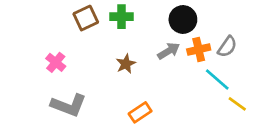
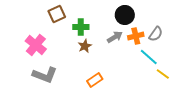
green cross: (121, 17) -> (81, 27), moved
pink cross: (56, 62) -> (36, 45), size x1.5

